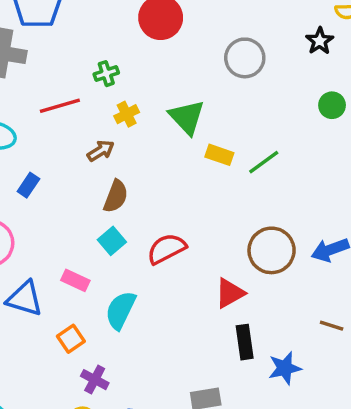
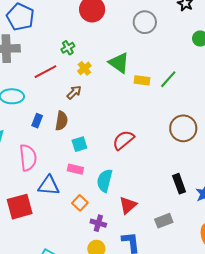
brown semicircle: (116, 196) -> (61, 121), moved
cyan square: (112, 241) -> (79, 144), moved, turned 35
red triangle: (230, 293) -> (128, 205), moved

